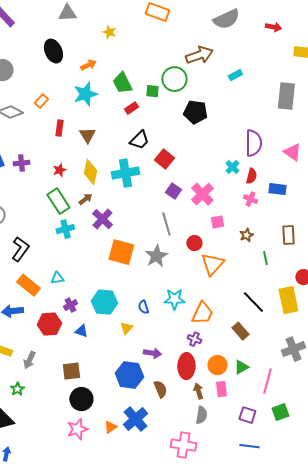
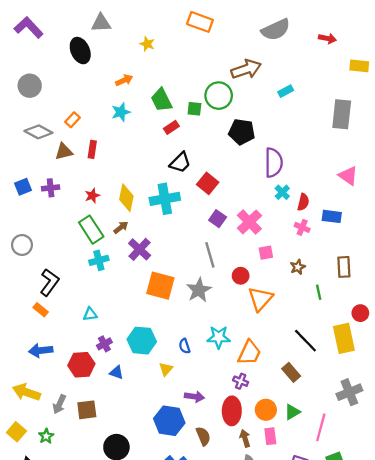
black ellipse: (53, 51) -> (80, 51), moved
cyan star: (85, 94) -> (121, 112), size x0.7
brown triangle: (87, 135) -> (64, 152), moved, turned 48
purple semicircle: (253, 143) -> (274, 163), moved
orange rectangle: (28, 285) -> (41, 310), moved, size x0.6
brown square: (71, 371) -> (87, 410), moved

